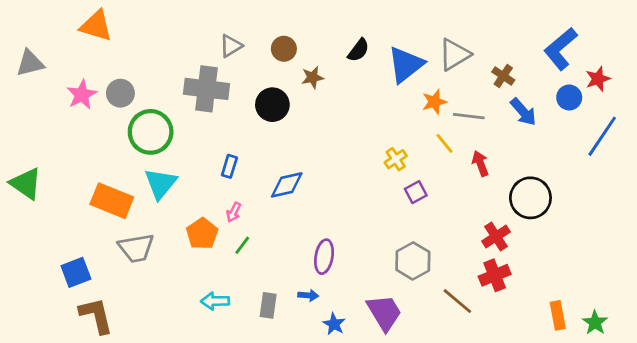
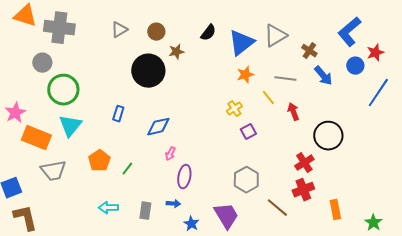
gray cross: (206, 89) -> (59, 28), moved
pink star: (82, 95) -> (15, 113), moved
orange star: (434, 102) -> (245, 75), moved
black circle: (272, 105) -> (148, 71), size x1.4
pink arrow: (234, 212) -> (170, 154), moved
orange rectangle: (558, 315) -> (335, 210), moved

